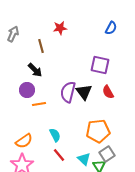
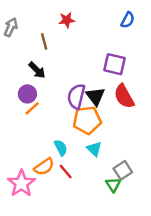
red semicircle: (108, 92) -> (124, 96), size x1.5
orange line: (39, 104) -> (32, 108), moved, turned -32
orange pentagon: (98, 131) -> (87, 120), moved
orange semicircle: (24, 141) -> (44, 167), moved
cyan triangle: (84, 159) -> (94, 149), moved

